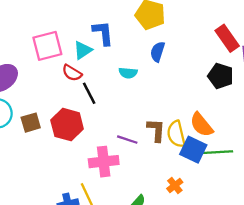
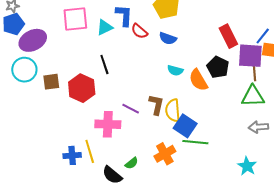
blue semicircle: (158, 52) -> (168, 38), turned -96
red semicircle: (72, 73) -> (139, 31), moved
cyan semicircle: (128, 73) -> (175, 70), moved
orange semicircle: (202, 125) -> (198, 80), moved
green line: (218, 152) -> (195, 142), moved
orange cross: (175, 185) -> (165, 154), size x1.5

